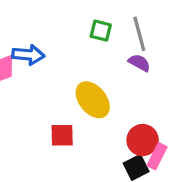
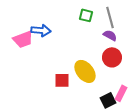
yellow ellipse: (93, 100) -> (85, 71), moved
red circle: (143, 140) -> (112, 57), moved

